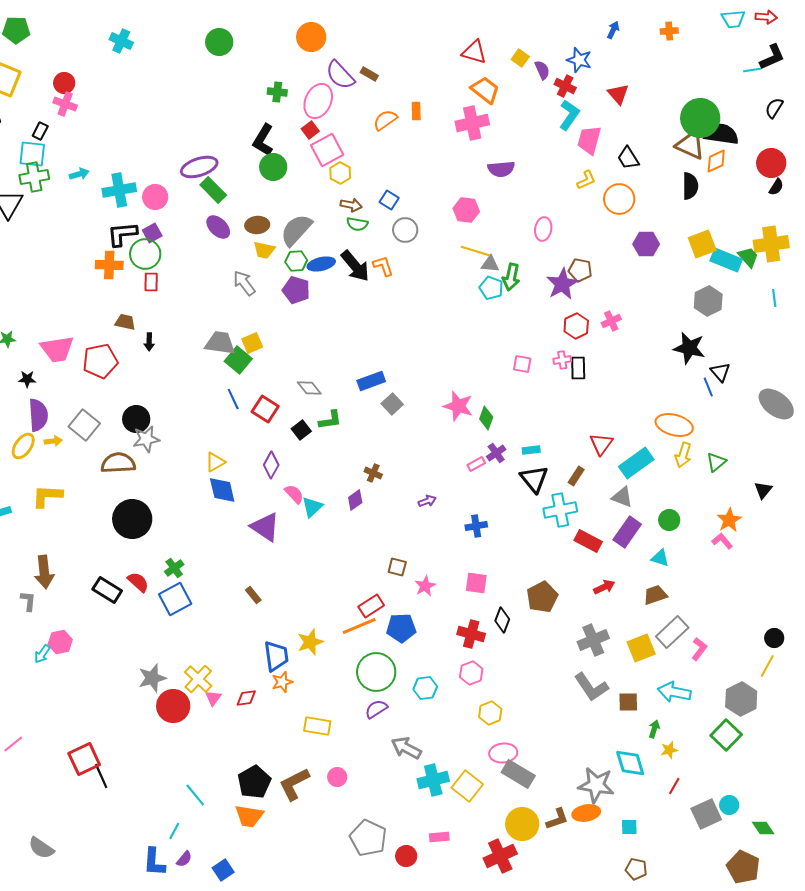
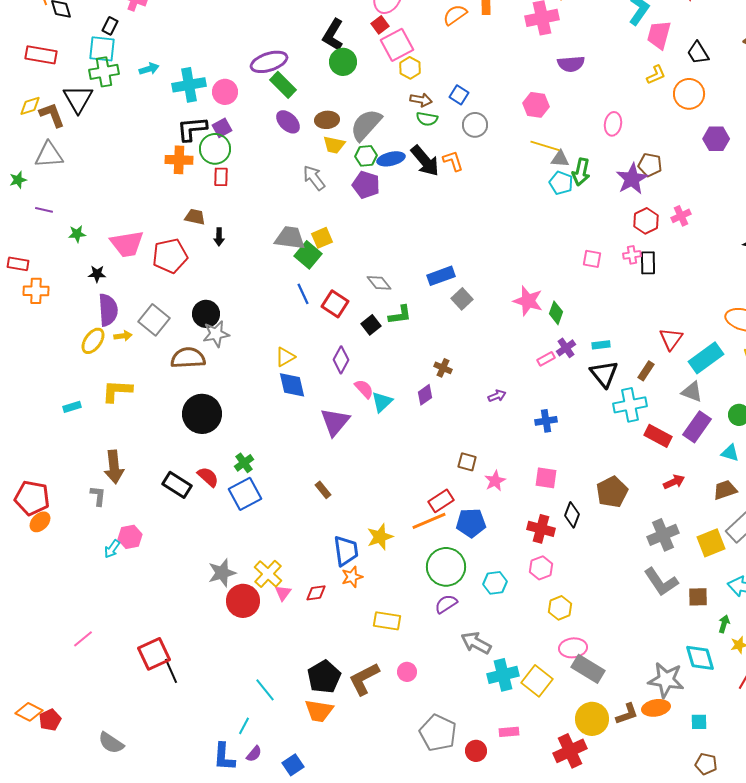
purple triangle: (265, 527) -> (335, 422), turned 36

